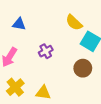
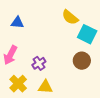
purple cross: (46, 51) -> (39, 63), moved

